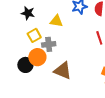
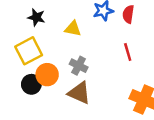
yellow square: (34, 35) -> (29, 51), moved, size x1.5
gray cross: (49, 44) -> (79, 66), moved, turned 32

